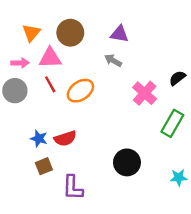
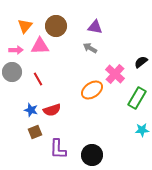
red line: (50, 84) -> (38, 79), moved
orange ellipse: (80, 91) -> (92, 90), moved
black circle: (127, 162) -> (92, 155), moved
cyan star: (179, 178) -> (142, 130), moved

